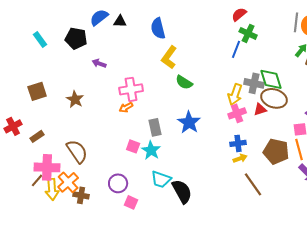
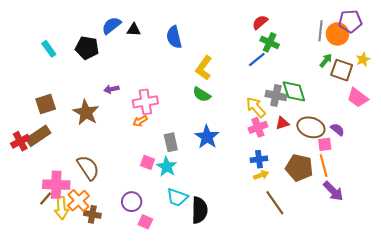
blue line: (236, 49) -> (257, 59), turned 30
yellow L-shape: (169, 57) -> (204, 68), moved
purple arrow: (99, 63) -> (111, 89), moved, turned -32
yellow arrow: (235, 94) -> (256, 107), turned 120
brown ellipse: (274, 98) -> (311, 127), moved
brown star: (75, 99) -> (86, 113), size x1.4
brown rectangle: (37, 136) -> (38, 136), moved, size x1.6
black semicircle: (182, 191) -> (200, 210), turned 30

